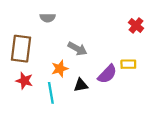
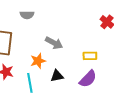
yellow rectangle: (128, 64) -> (90, 56), moved
purple semicircle: (107, 74) -> (88, 79), moved

